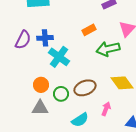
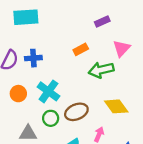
cyan cross: (59, 57) -> (48, 91), moved
orange circle: (41, 85) -> (18, 94), moved

